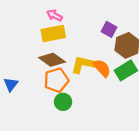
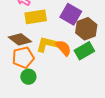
purple square: (109, 29) -> (71, 14), size x1.5
yellow rectangle: (53, 34) -> (36, 17), moved

